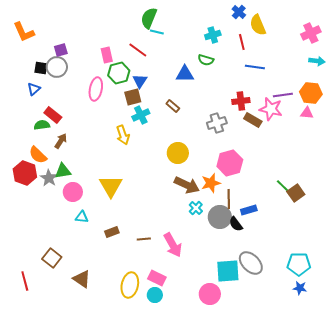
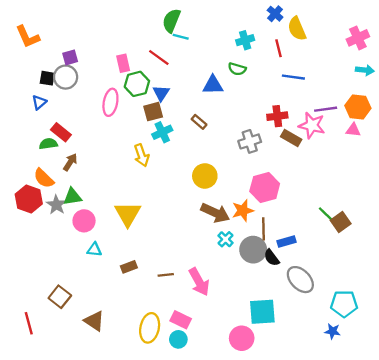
gray ellipse: (251, 263) -> (300, 280), moved
blue star: (300, 288) -> (333, 331), moved

